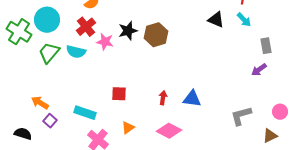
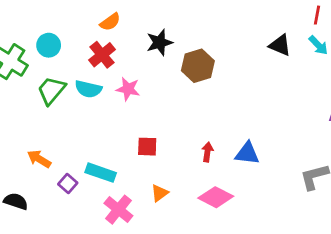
cyan circle: (47, 20) -> (49, 45), size x0.7
black star: (128, 31) -> (160, 42), moved
pink star: (105, 42) -> (128, 89), moved
purple square: (50, 121) -> (68, 183), moved

